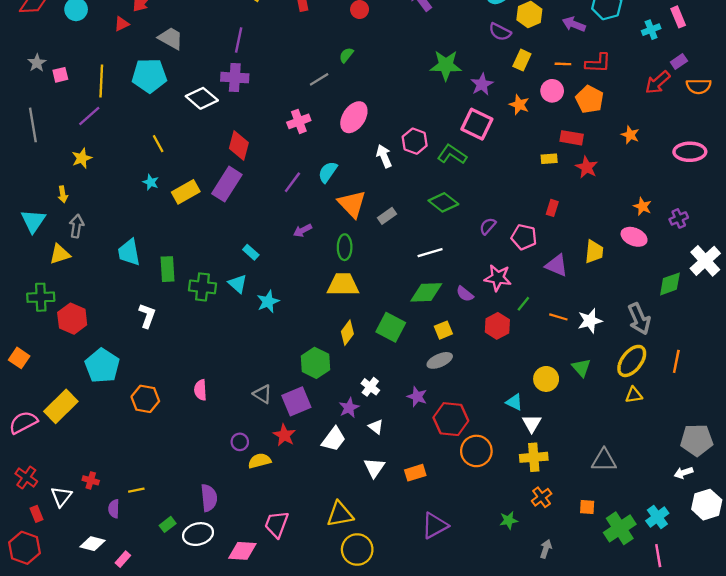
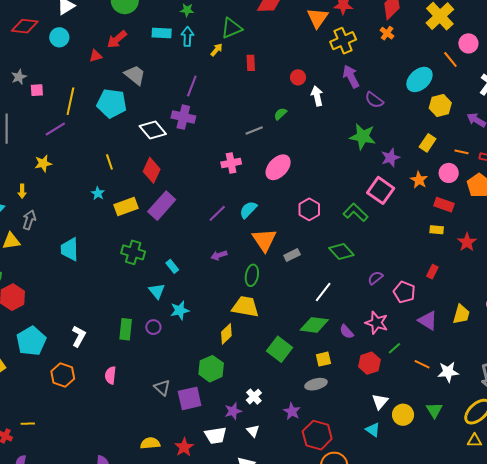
purple semicircle: (500, 32) -> (374, 100), moved
red rectangle: (572, 138) -> (444, 205), moved
pink hexagon: (415, 141) -> (309, 209), moved
red diamond: (239, 145) -> (152, 170), moved
white arrow: (384, 156) -> (317, 96), moved
white line: (430, 253) -> (323, 292), turned -45
green rectangle: (168, 269) -> (126, 329), moved
green cross: (202, 287) -> (133, 252), moved
white L-shape: (147, 316) -> (79, 336), moved
yellow diamond: (347, 333) -> (226, 334), moved
white triangle: (532, 423) -> (380, 402), moved
red star: (284, 435) -> (184, 447), moved
white trapezoid: (334, 439) -> (216, 435), turned 35
purple circle: (240, 442) -> (153, 327), moved
yellow line: (136, 490) -> (28, 424), moved

